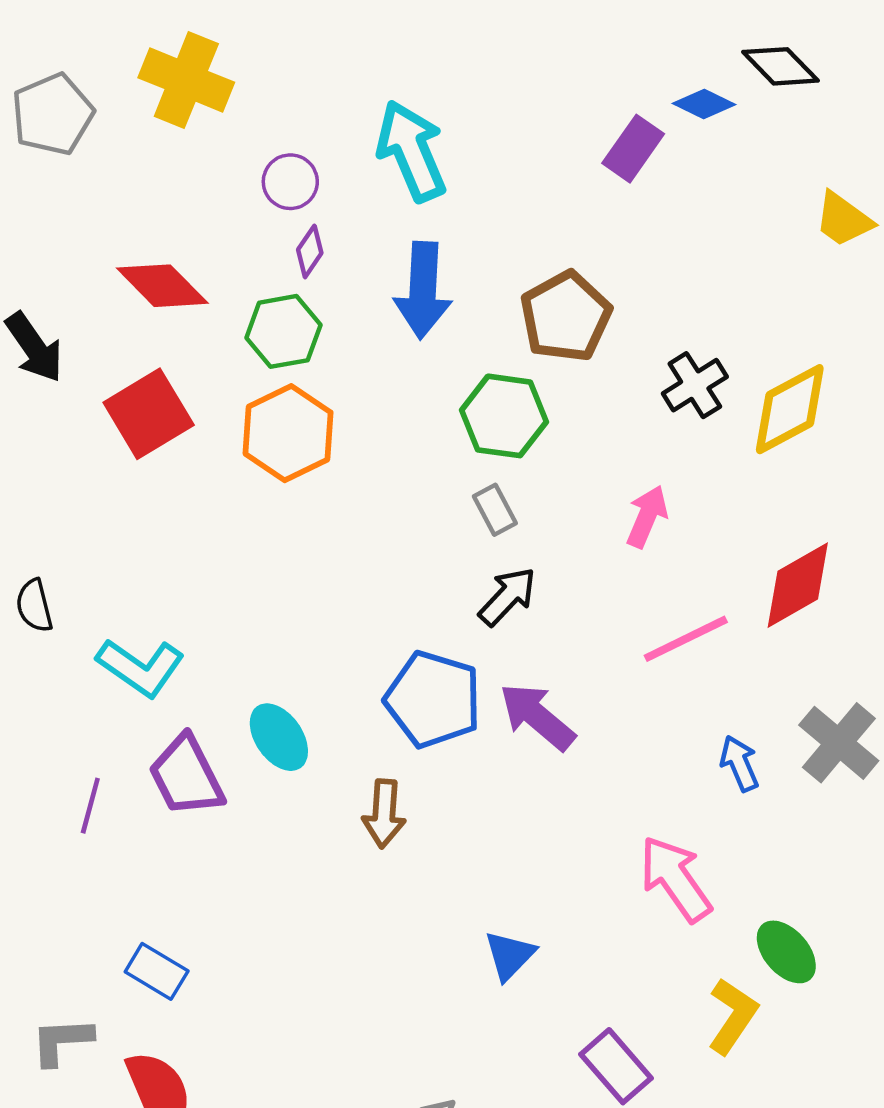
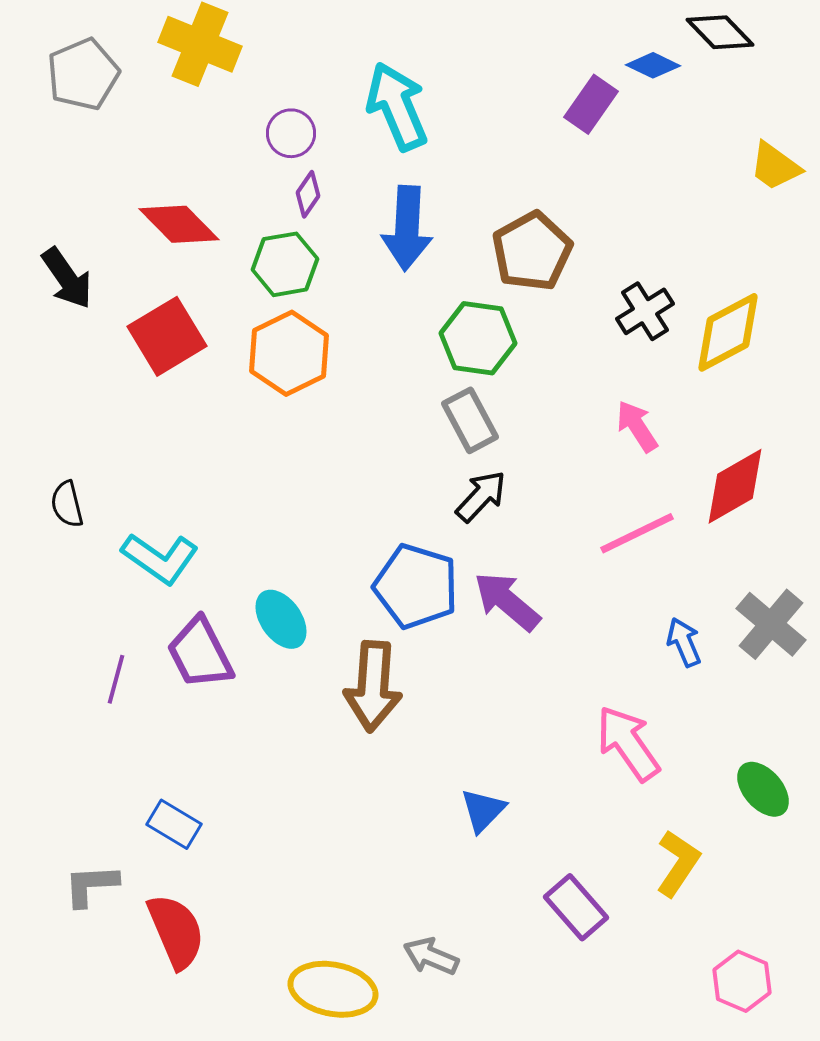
gray rectangle: (495, 510) -> (470, 420), size x1.4
pink arrow: (647, 517) -> (637, 426), moved, turned -56
brown arrow: (384, 814) -> (373, 686), size x1.5
green ellipse: (786, 952) -> (763, 789), moved

